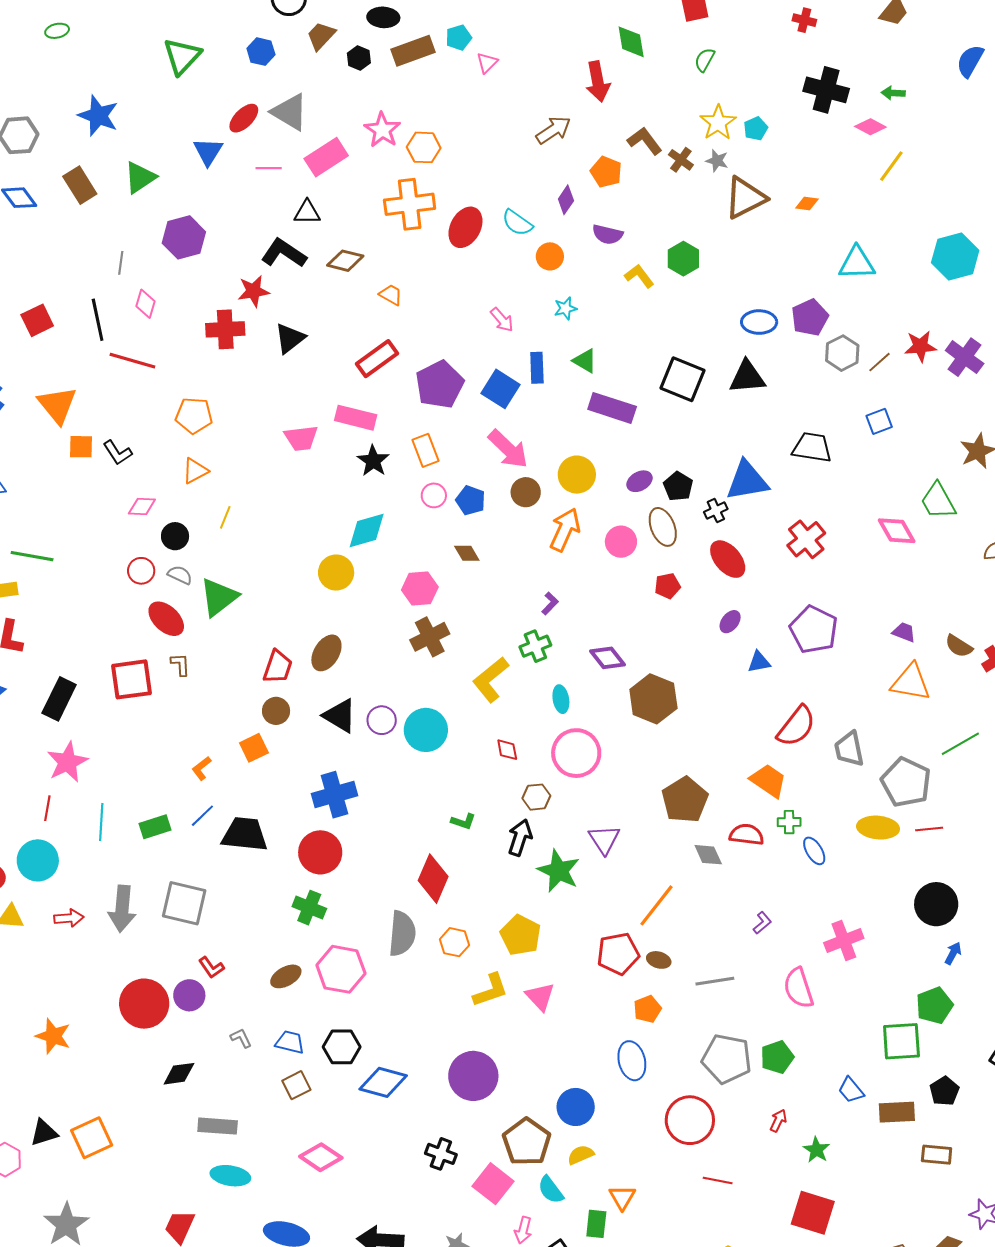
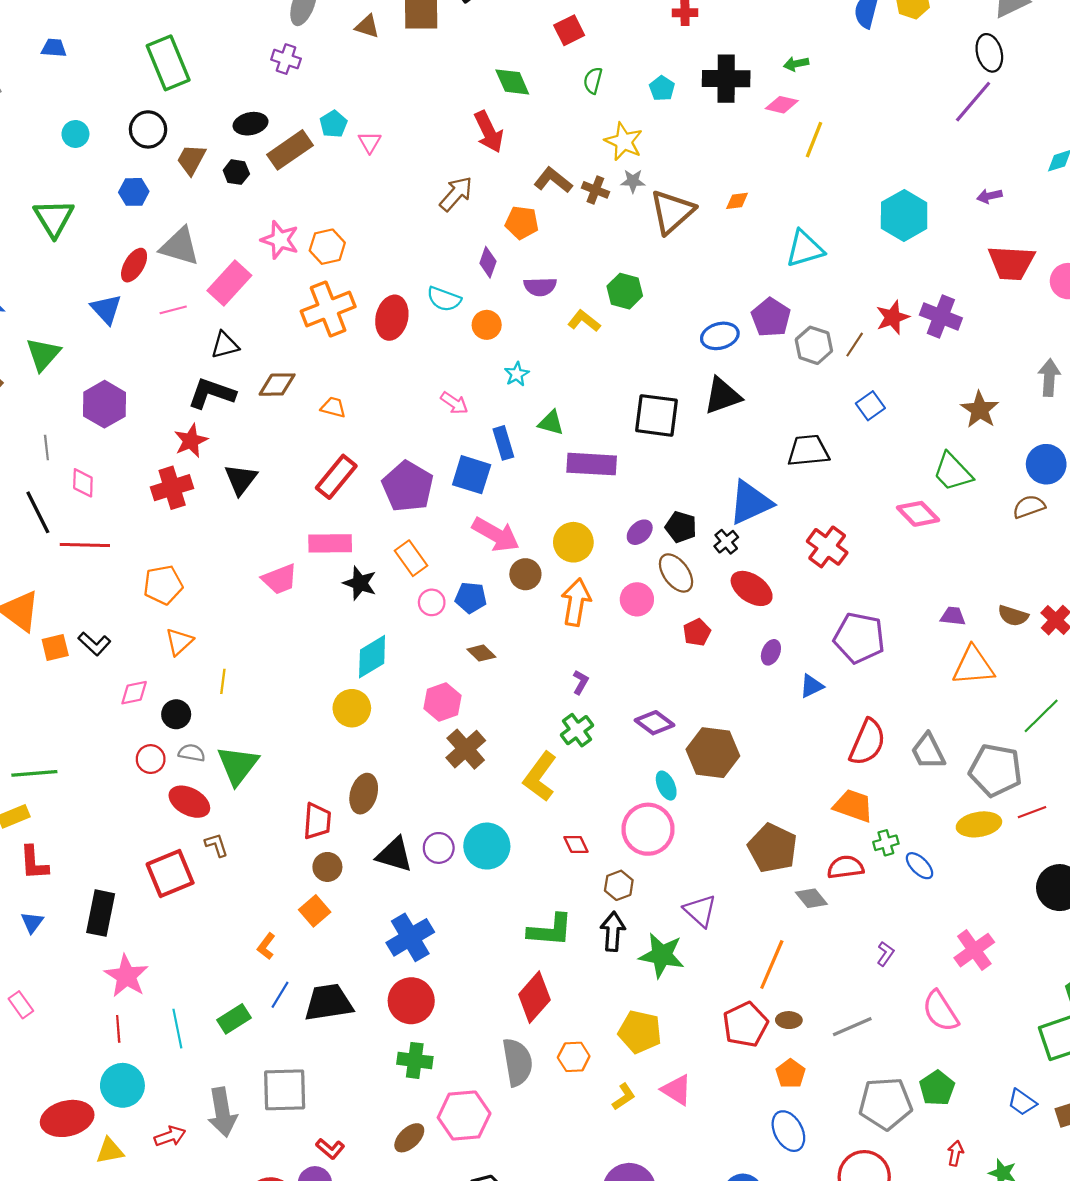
cyan pentagon: (756, 129) -> (662, 88), moved
cyan ellipse: (561, 699) -> (666, 786), moved
green L-shape: (463, 821) -> (550, 930), size x1.8
red diamond: (433, 879) -> (534, 997), turned 33
yellow L-shape: (491, 990) -> (624, 1097), size x0.7

